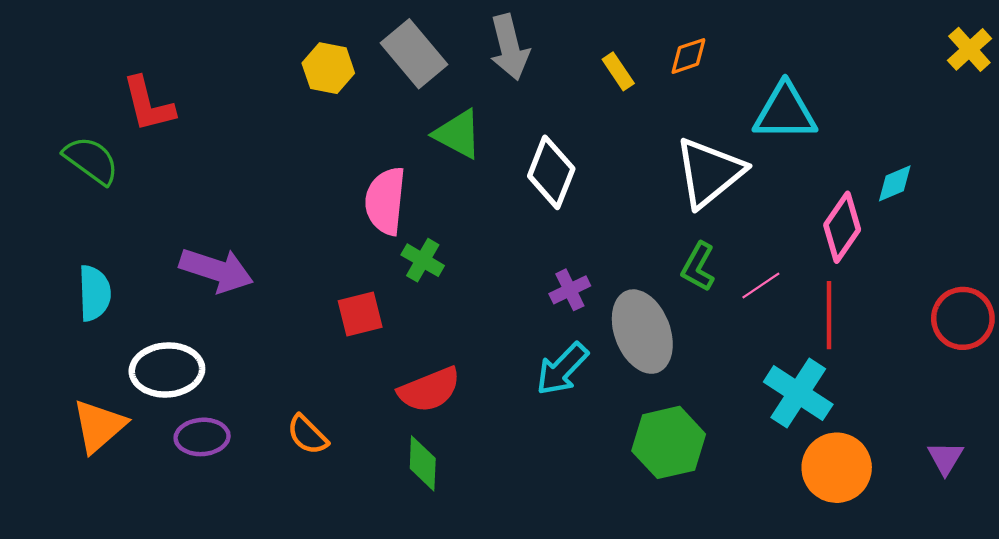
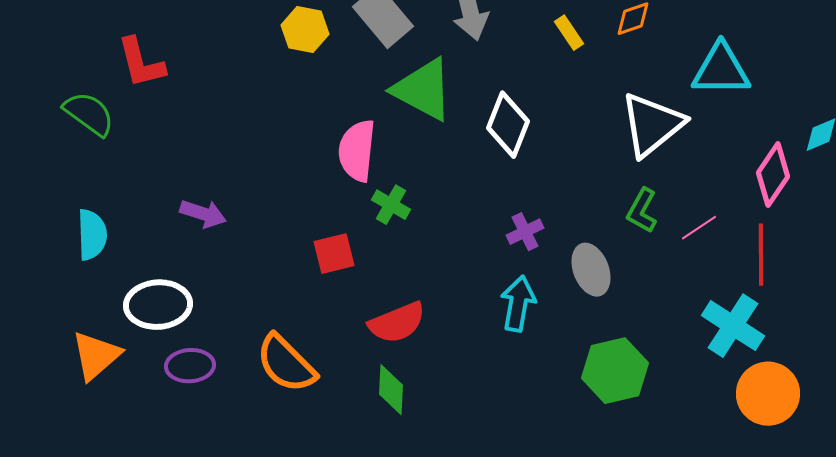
green triangle: (458, 134) -> (423, 90), size x1.4
purple arrow: (216, 270) -> (203, 214), size x0.7
gray ellipse: (642, 332) -> (591, 270), size x0.7
cyan arrow: (562, 369) -> (518, 304), turned 146
orange semicircle: (307, 435) -> (286, 364), size x1.6

